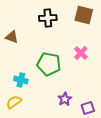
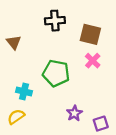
brown square: (84, 15) -> (90, 34), moved
brown triangle: (12, 37) -> (14, 42), turned 32

